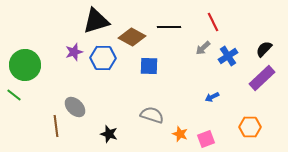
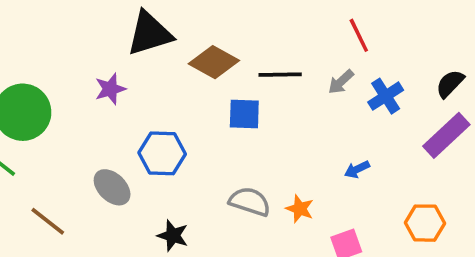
black line: (169, 27) -> (280, 75), moved
blue hexagon: (103, 58) -> (162, 153), moved
brown line: (56, 126) -> (48, 221), moved, turned -45
orange star: (180, 134) -> (300, 209), moved

